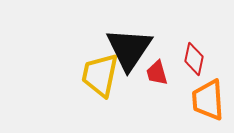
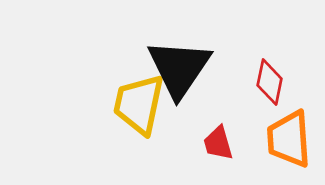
red trapezoid: (157, 73) -> (218, 143), moved

